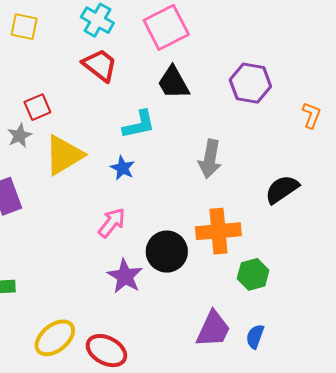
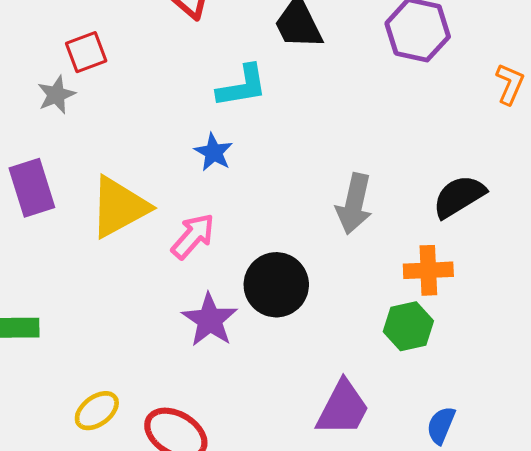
yellow triangle: (64, 155) -> (119, 207), moved
gray arrow: (210, 159) -> (354, 204), moved
orange cross: (218, 231) -> (428, 270), moved, size x0.7
blue semicircle: (255, 336) -> (441, 425), moved
yellow ellipse: (55, 338) -> (97, 411), size x0.7

